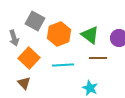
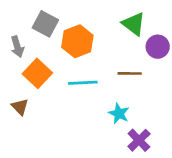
green triangle: (90, 35) -> (134, 24), moved
brown triangle: (24, 83) -> (20, 107), moved

